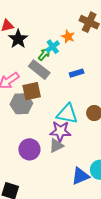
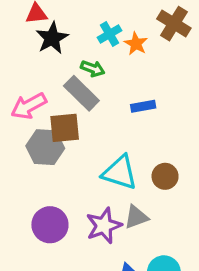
cyan cross: (53, 47) -> (109, 34), moved
green arrow: (44, 54) -> (93, 69), turned 64
purple star: (60, 131) -> (104, 226), moved, turned -30
gray triangle: (56, 146) -> (136, 217), moved

